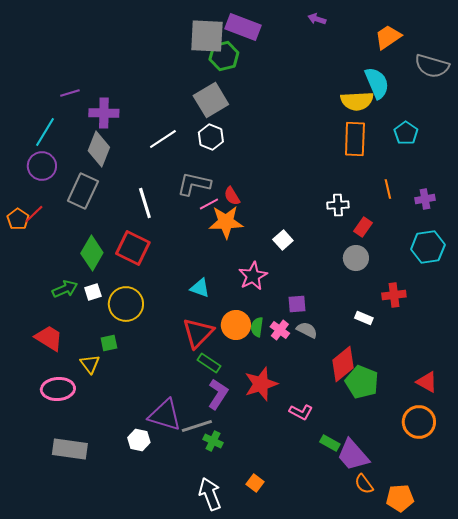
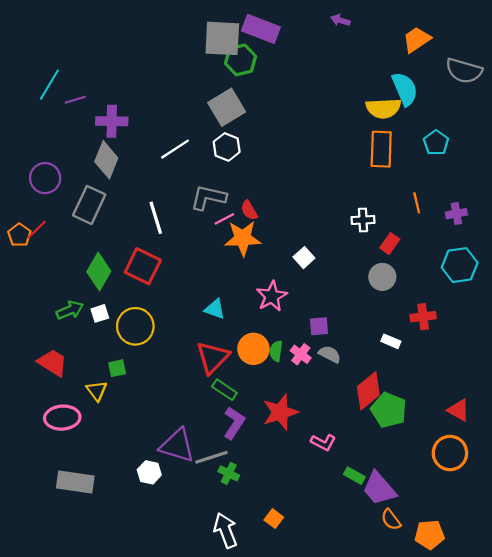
cyan line: (45, 132) -> (49, 85), moved

